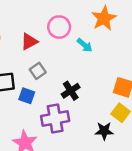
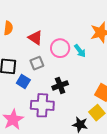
pink circle: (59, 27) -> (60, 48), moved
red triangle: (29, 42) -> (35, 38), turned 49

